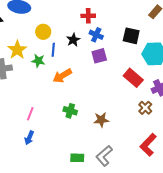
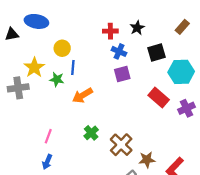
black square: (131, 36) -> (156, 53), turned -30
black star: (73, 40) -> (137, 28), moved
brown cross: (145, 108) -> (121, 145), moved, size x1.5
green cross: (70, 111) -> (91, 133), turned 32
brown star: (101, 120) -> (147, 160), moved

